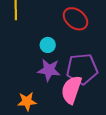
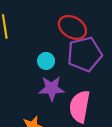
purple pentagon: (82, 69) -> (85, 54), moved

